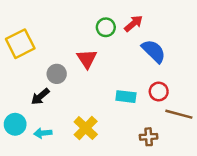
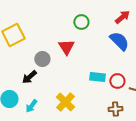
red arrow: (133, 24) -> (122, 17), moved
red circle: (159, 92) -> (117, 81), moved
cyan arrow: (43, 133) -> (31, 106), turned -48

